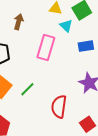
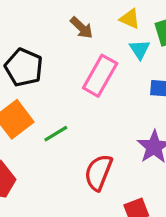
brown arrow: (19, 22) -> (81, 28), moved, turned 105

